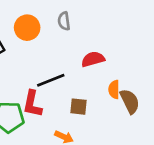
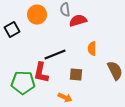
red semicircle: (93, 59) -> (78, 21), moved
orange semicircle: (114, 89) -> (92, 49), moved

